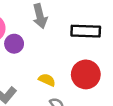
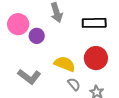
yellow semicircle: (47, 80) -> (65, 64), size x1.5

